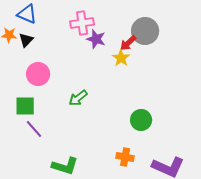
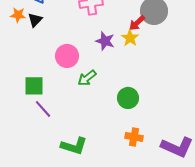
purple star: (96, 39) -> (105, 41), moved
pink circle: (38, 74) -> (67, 56), moved
green circle: (141, 120) -> (128, 98), moved

